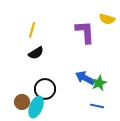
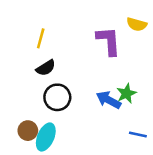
green star: (99, 83) -> (126, 93), moved
black circle: (45, 89) -> (57, 97), moved
blue line: (97, 106) -> (138, 134), moved

